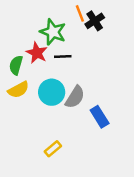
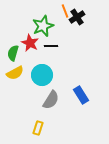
green star: (53, 32) -> (43, 26), turned 30
gray semicircle: (75, 97) -> (51, 100), moved
yellow rectangle: (53, 149) -> (38, 128), moved, turned -32

